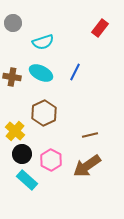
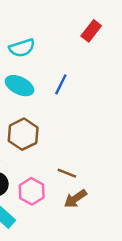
brown line: (90, 135) -> (67, 173), moved, turned 35
brown arrow: (87, 166) -> (75, 199), size x0.7

